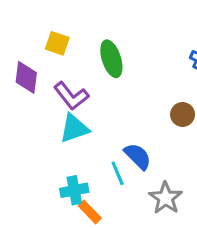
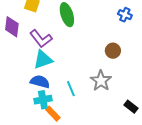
blue semicircle: (138, 156) -> (40, 82), moved, turned -30
gray star: (166, 198) -> (101, 81), moved

